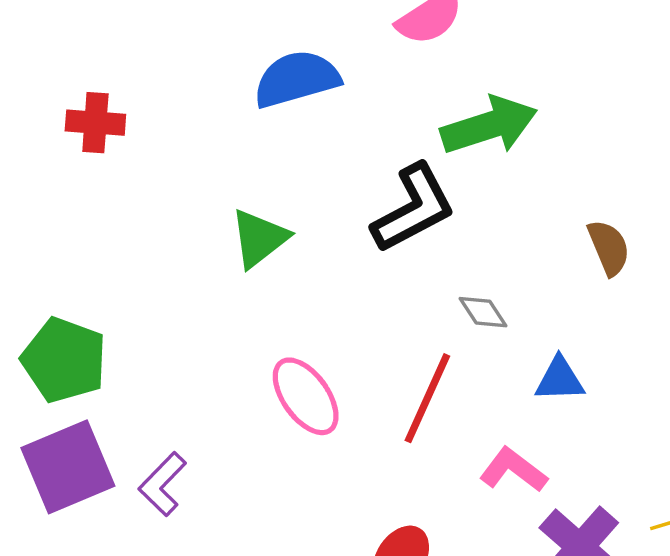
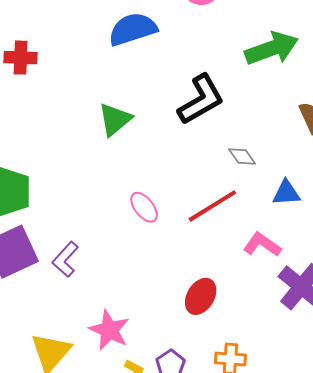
green arrow: (489, 126) -> (272, 48), moved
pink ellipse: (306, 396) -> (144, 207), size x0.7
red line: (427, 398) -> (212, 206), turned 36

